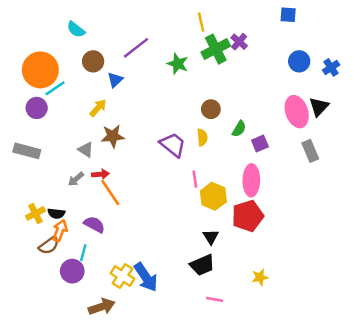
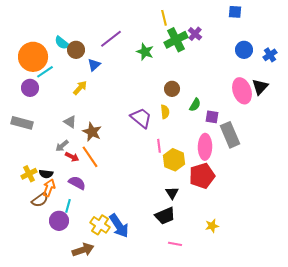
cyan semicircle: (76, 29) -> (62, 43), moved
brown star: (113, 136) -> (92, 132), moved, turned 30
purple square: (260, 144) -> (212, 117), turned 32
gray rectangle: (310, 151) -> (230, 135), moved, size x1.4
red arrow: (100, 174) -> (72, 157), moved, turned 32

